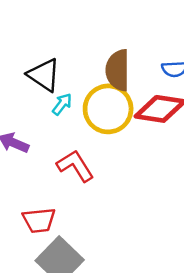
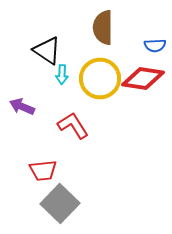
brown semicircle: (118, 70) -> (103, 28), moved
cyan arrow: (62, 104) -> (62, 74), turned 144

